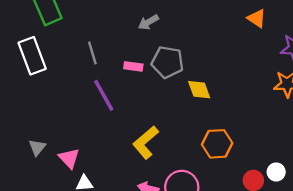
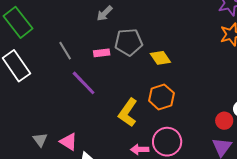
orange hexagon: (217, 144) -> (161, 97), moved

